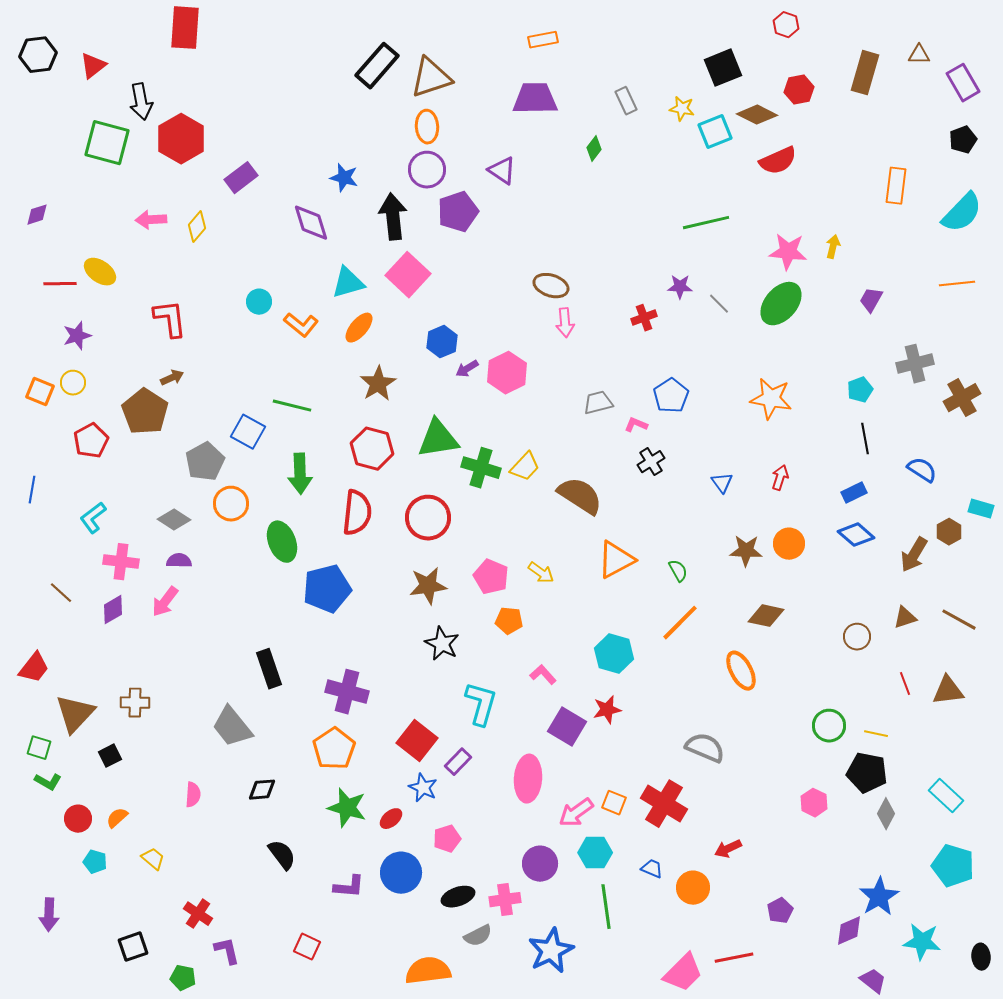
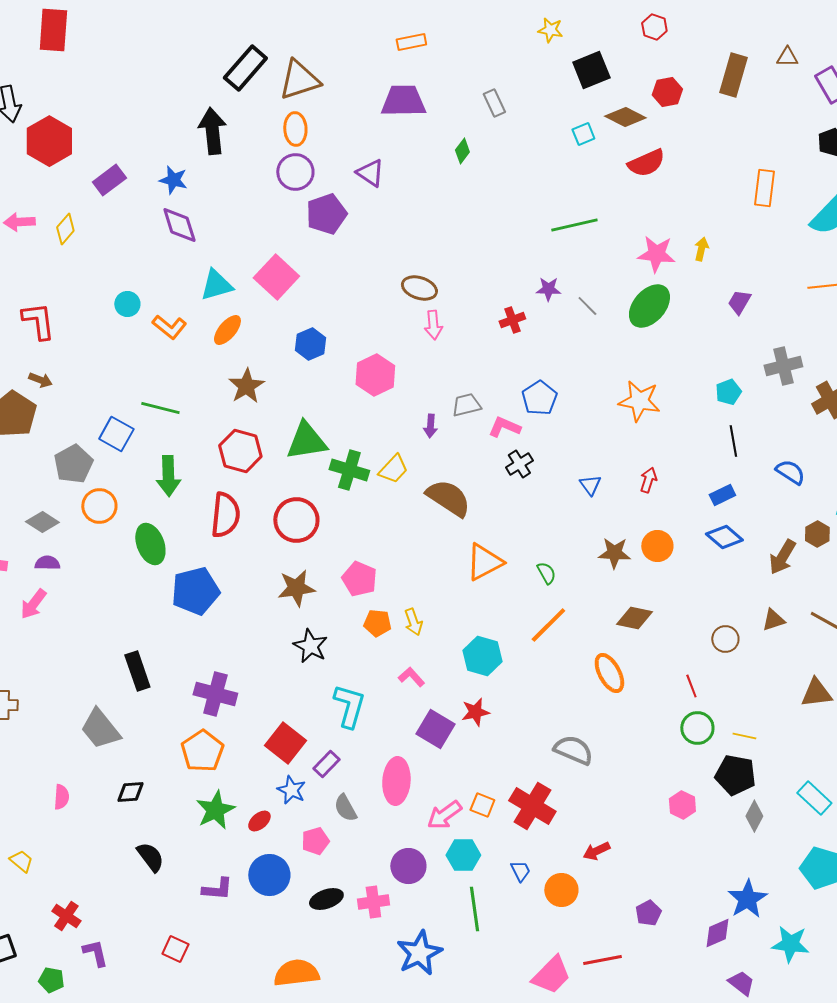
yellow star: (682, 109) -> (550, 30), moved
cyan square: (715, 132) -> (583, 134), size x0.7
blue star: (344, 178) -> (173, 180), moved
black arrow: (393, 217) -> (212, 131), moved
purple arrow: (467, 369) -> (430, 426), moved, turned -55
brown arrow: (172, 378) -> (40, 380), turned 45
pink L-shape: (636, 425) -> (504, 427), size x1.4
yellow arrow: (541, 573) -> (413, 622), moved, turned 36
red line: (905, 684) -> (691, 686), moved
green star: (347, 808) -> (215, 810), turned 30
blue trapezoid: (652, 869) -> (520, 871), turned 40
gray semicircle: (478, 936) -> (345, 808), moved, turned 88

